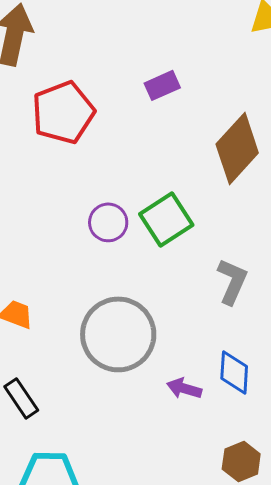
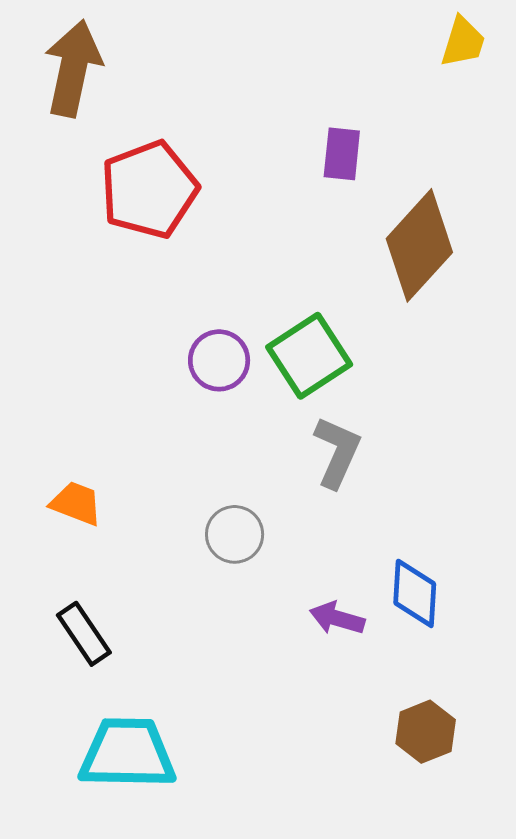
purple rectangle: (162, 85) -> (342, 154), moved, turned -60
gray L-shape: (232, 281) -> (337, 452), moved
gray circle: (118, 334) -> (235, 534), size x0.5

